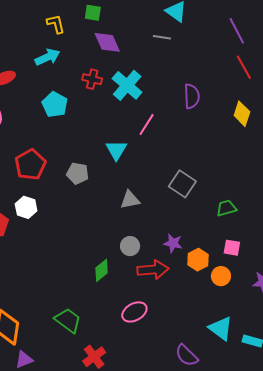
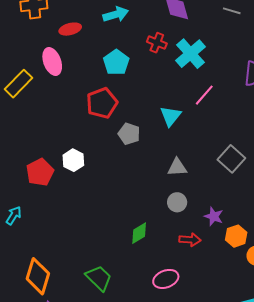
red pentagon: (30, 165) -> (102, 103), moved
gray circle: (130, 246) -> (177, 202), moved
red arrow: (153, 270) -> (190, 240), size x0.7

